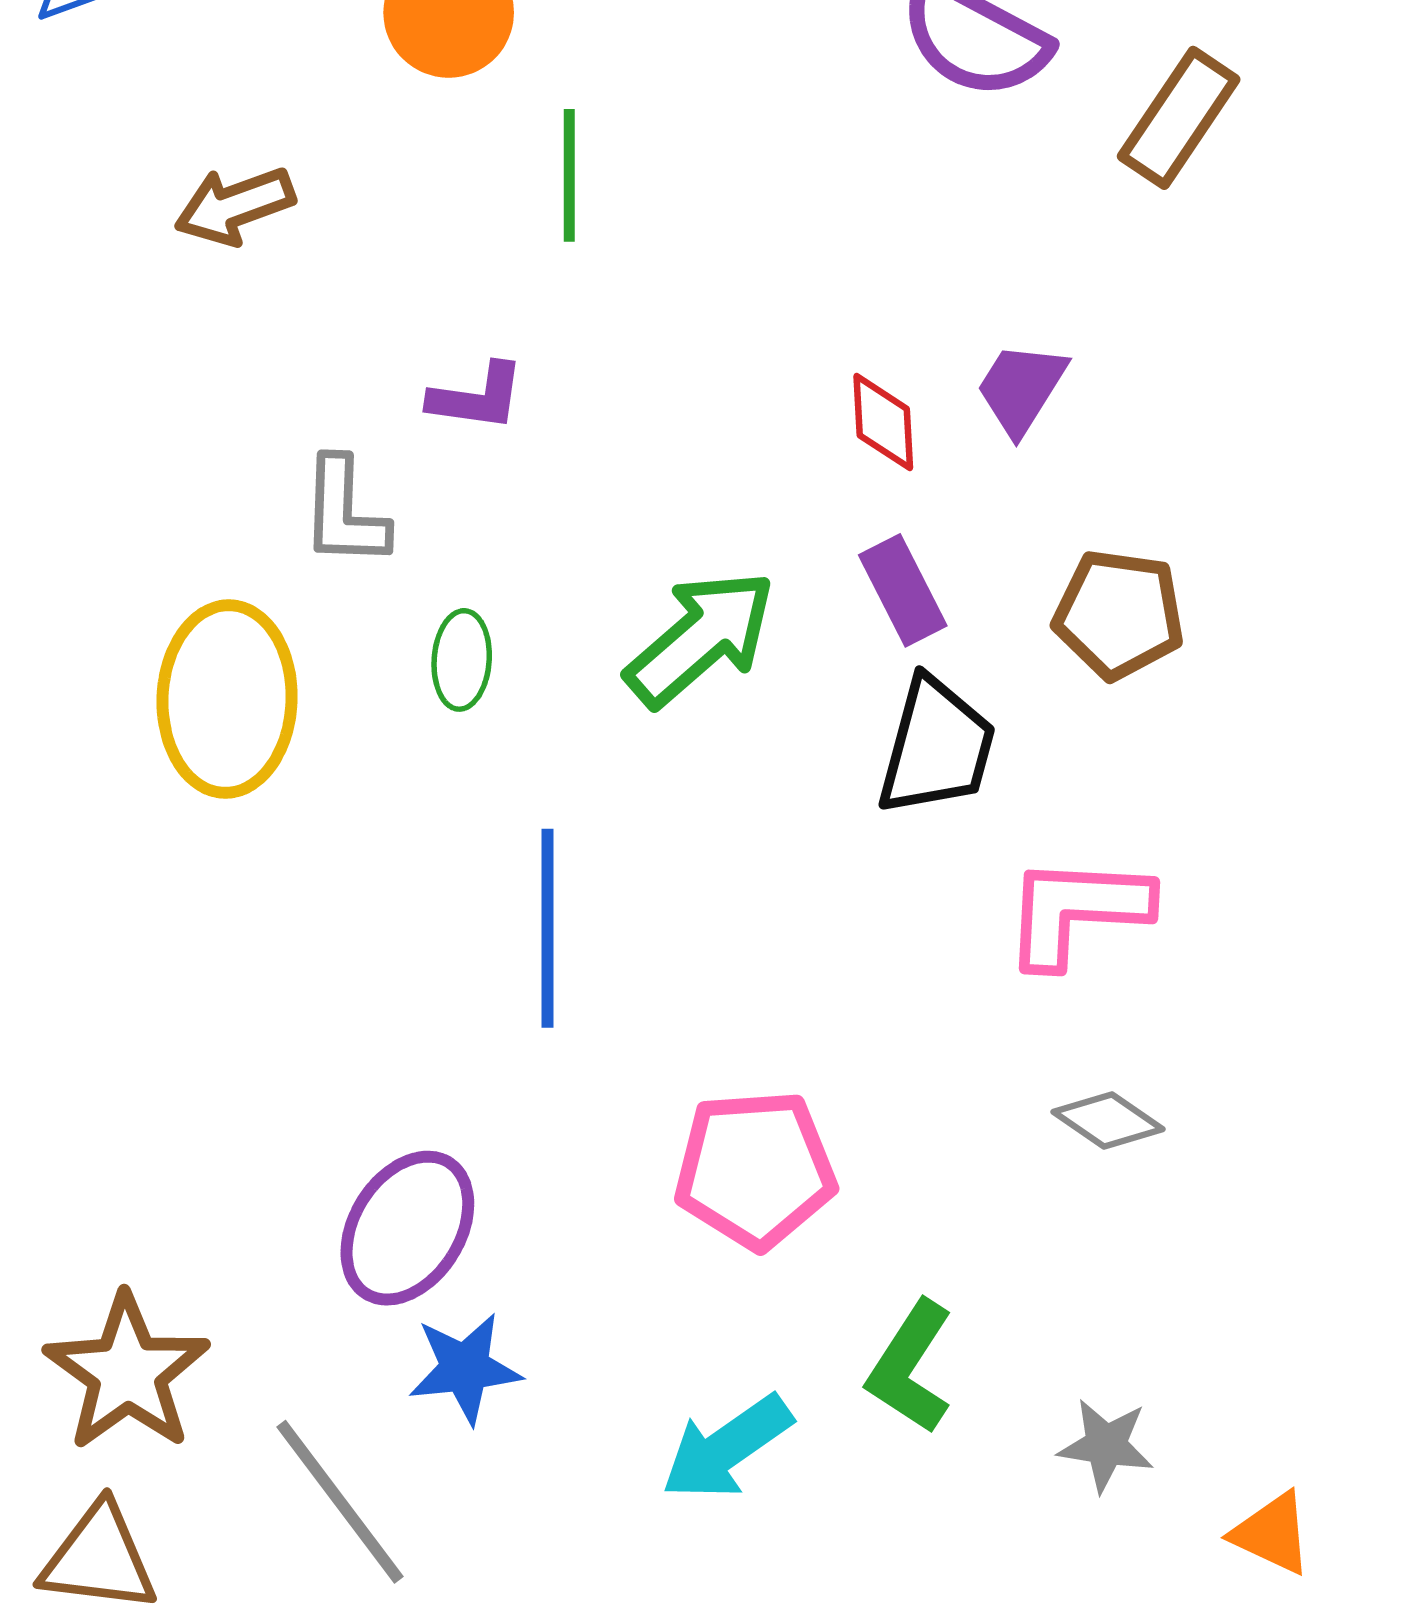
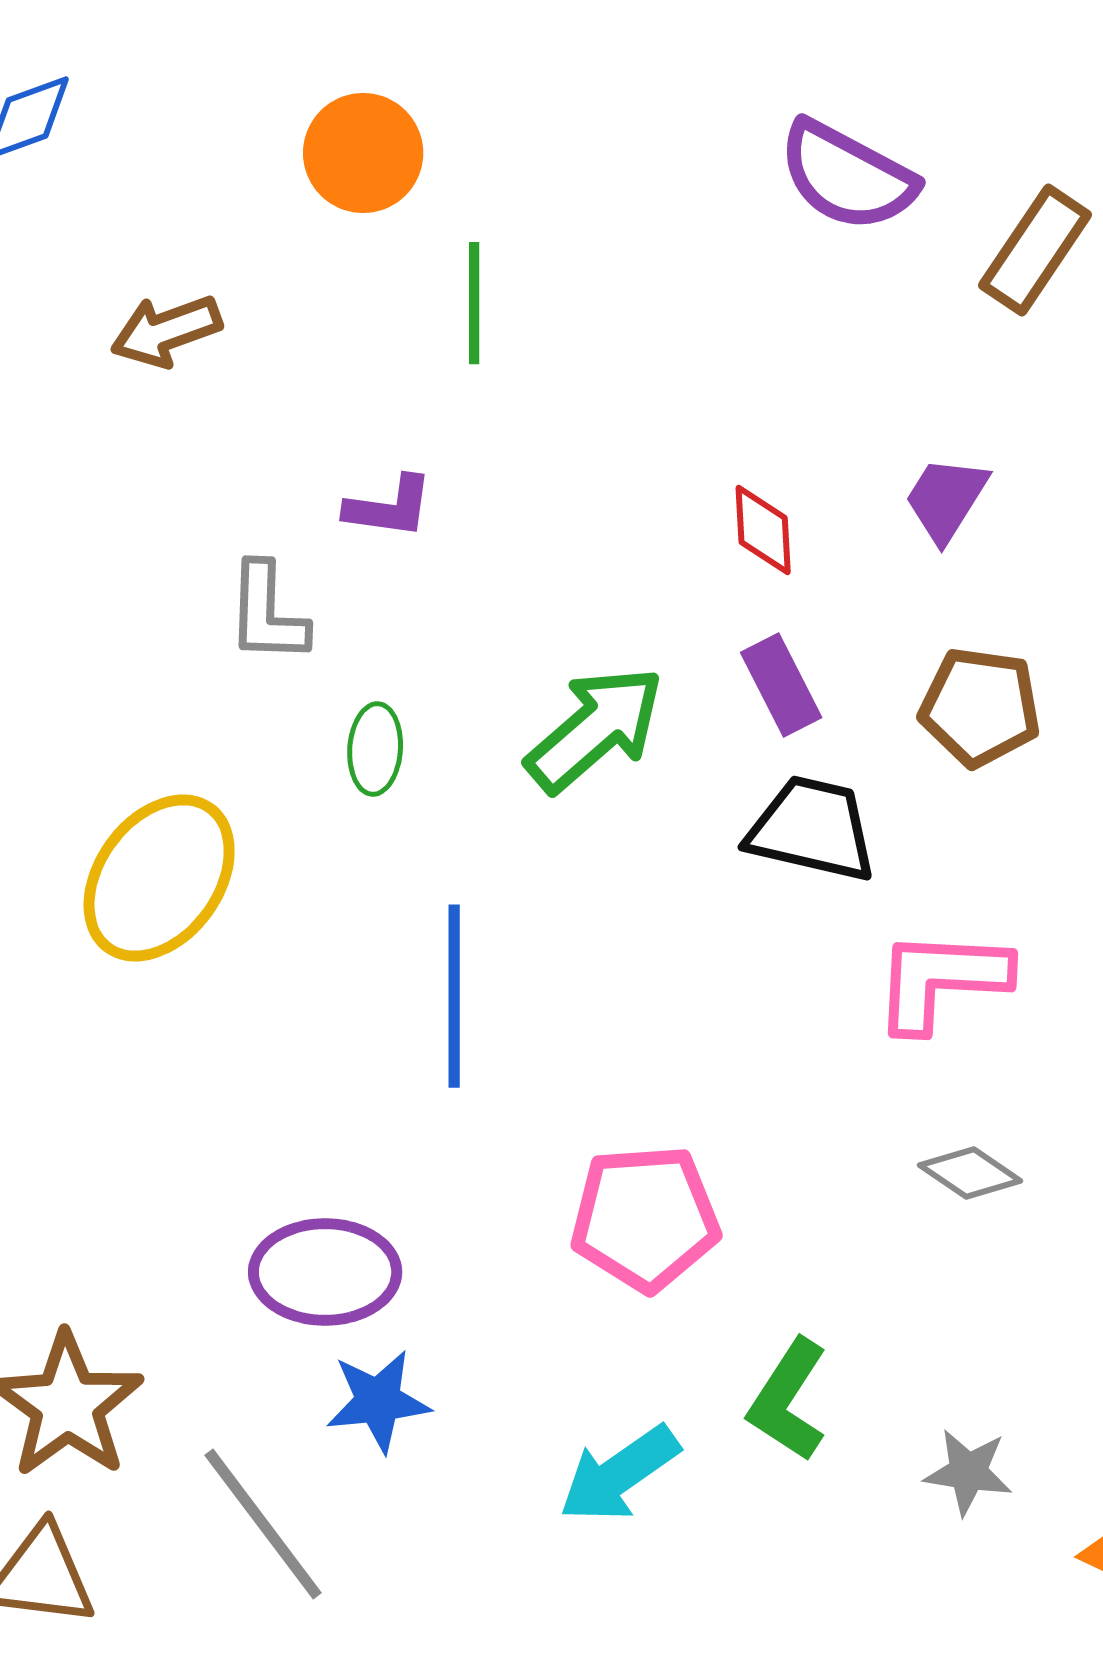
purple trapezoid: (1021, 388) -> (946, 499), moved
yellow ellipse: (227, 699) -> (159, 878), moved, turned 34
black trapezoid: (936, 747) -> (812, 829), turned -92
purple ellipse: (407, 1228) -> (325, 1272), turned 58

